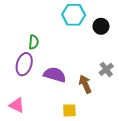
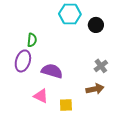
brown arrow: (85, 84) -> (95, 89), moved, turned 102
pink triangle: (17, 105) -> (41, 96), moved

